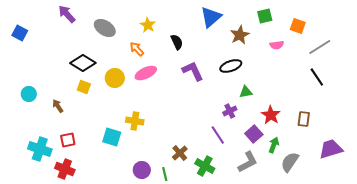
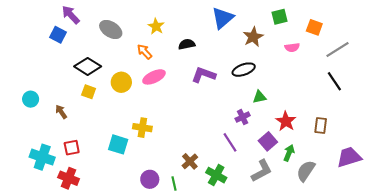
blue square: (20, 33) -> (58, 35), moved
black semicircle: (177, 42) -> (187, 44), turned -77
purple L-shape: (193, 71) -> (204, 75), turned -45

